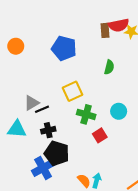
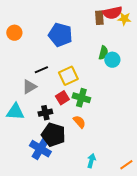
black line: (42, 109) -> (41, 70), moved
cyan circle: (119, 111) -> (112, 60), moved
red square: (100, 135) -> (62, 98), moved
blue cross: (43, 168) -> (40, 149), turned -30
orange semicircle: (84, 181) -> (79, 122), moved

